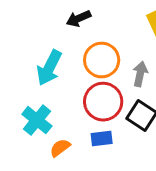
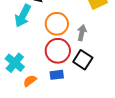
cyan arrow: (49, 68) -> (23, 16), moved

